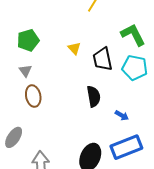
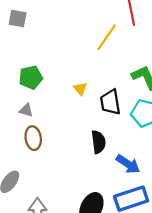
gray triangle: (25, 71) -> (26, 110), turned -40
blue arrow: (122, 115) -> (128, 164), size x1.6

